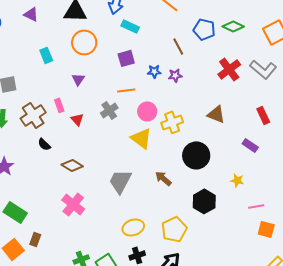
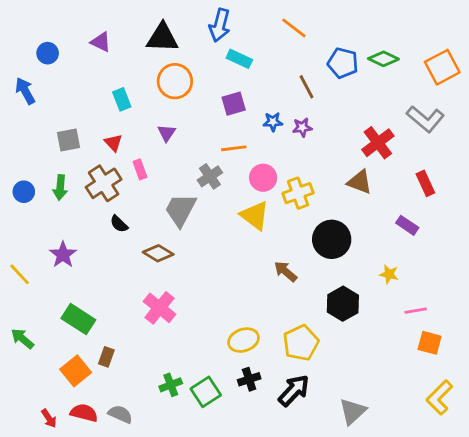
red cross: (229, 69) -> (378, 143), moved
red triangle: (77, 119) -> (113, 143), moved
gray trapezoid: (120, 181) -> (181, 210), moved

